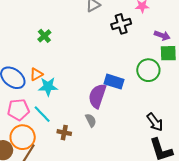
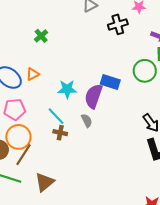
cyan star: (48, 87) -> (67, 89), moved
cyan line: (42, 114) -> (56, 116), moved

